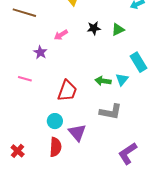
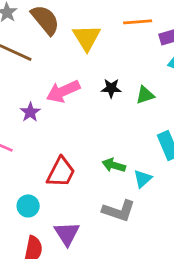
pink arrow: (61, 35) -> (63, 91), size x1.6
cyan triangle: (122, 80) -> (143, 179), moved
cyan circle: (55, 121) -> (28, 206), moved

